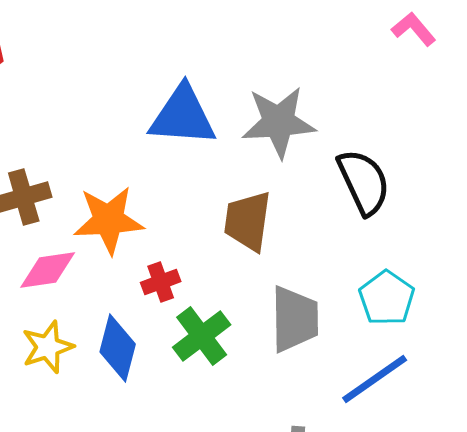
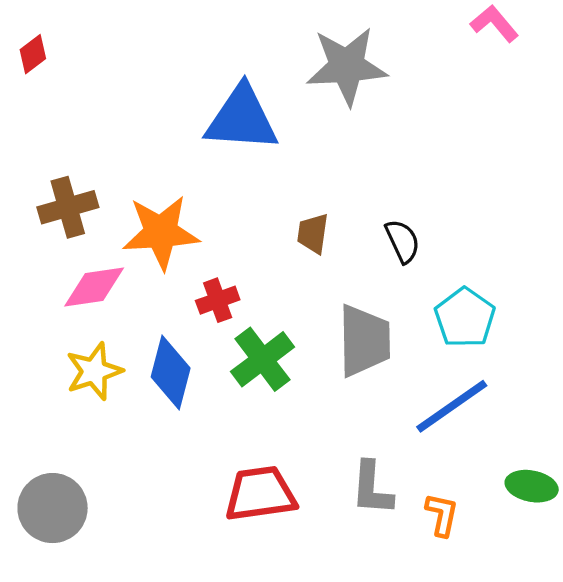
gray star: (279, 122) -> (347, 66), moved
black semicircle: (364, 182) -> (403, 241), moved, size x0.6
brown trapezoid: (248, 221) -> (313, 233), size x0.6

